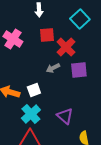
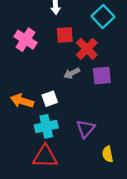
cyan cross: (31, 114) -> (46, 126), turned 30
purple triangle: (65, 116) -> (86, 129), turned 30

